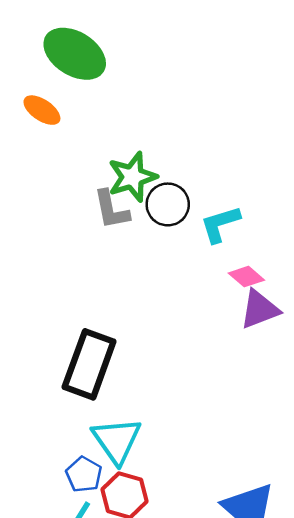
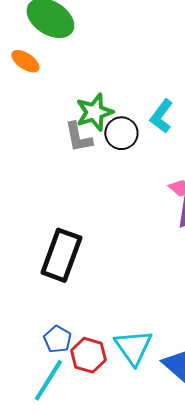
cyan L-shape: (220, 224) -> (161, 116), moved, turned -36
cyan triangle: (117, 440) -> (133, 347), moved

